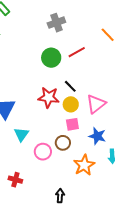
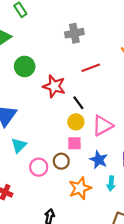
green circle: (51, 58) -> (25, 66), moved
red star: (49, 97) -> (54, 86), moved

